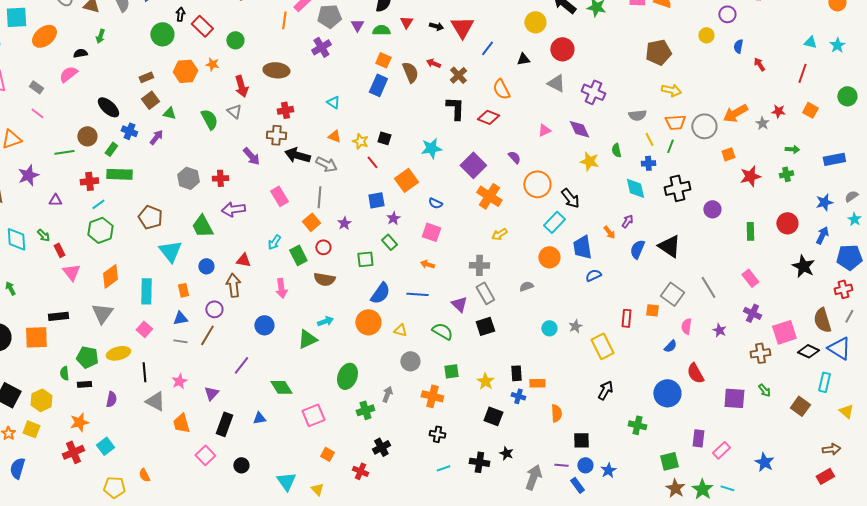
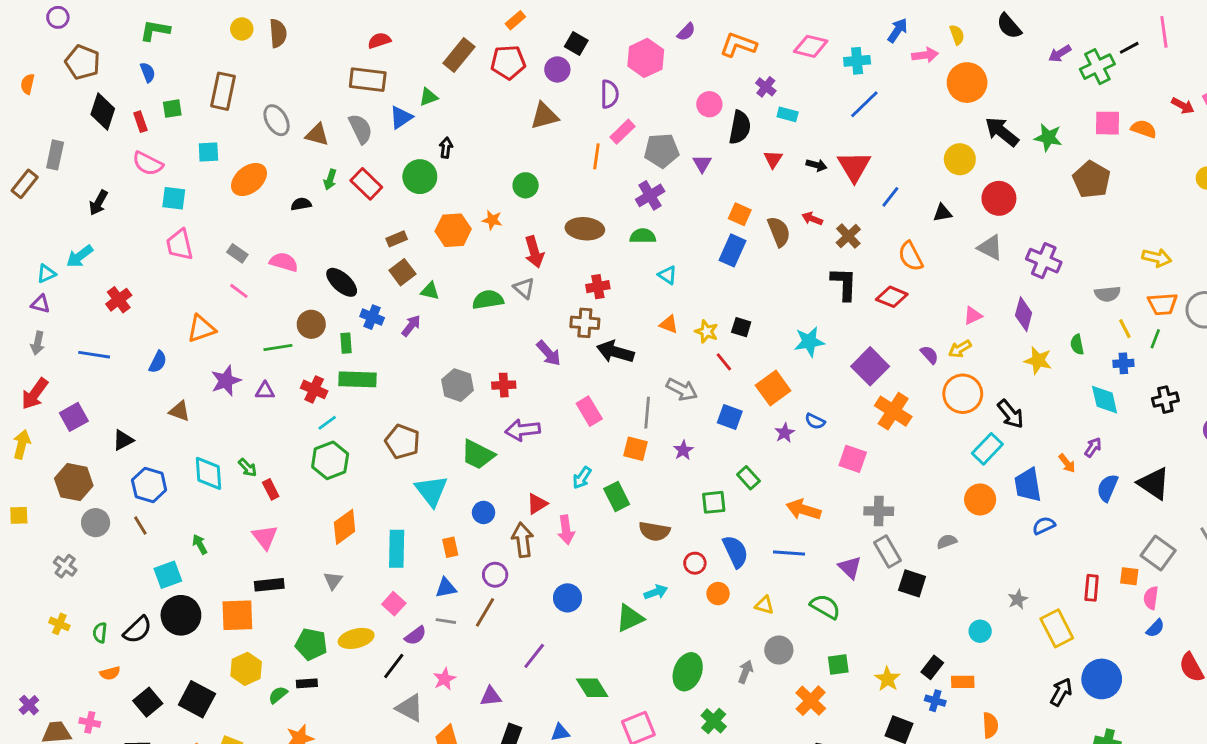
cyan square: (16, 17) -> (208, 152), size x0.7
red rectangle: (202, 26) -> (366, 184), moved
green semicircle: (381, 30) -> (643, 236), moved
brown pentagon: (658, 52) -> (1092, 180), moved, turned -30
pink semicircle: (68, 74) -> (284, 262), moved, turned 54
green semicircle: (209, 119) -> (488, 300), turned -70
purple diamond: (579, 129) -> (1024, 314), turned 40
green rectangle: (111, 149) -> (346, 343), turned -40
gray arrow: (326, 164) -> (682, 389), moved
red cross: (89, 181) -> (314, 389), turned 30
black cross: (677, 188) -> (1165, 400), size x0.7
purple triangle: (55, 200) -> (265, 391), moved
blue square: (376, 200) -> (730, 417), turned 30
purple star: (393, 218) -> (785, 433), moved
orange square: (311, 222) -> (636, 449), turned -36
green trapezoid: (202, 226) -> (478, 455), turned -35
pink square: (431, 232) -> (853, 459), moved
yellow arrow: (499, 234) -> (960, 349), moved
red circle: (323, 247) -> (695, 563), moved
red triangle: (243, 260) -> (537, 504), turned -42
orange arrow: (427, 264) -> (803, 510), size x1.6
pink triangle: (71, 272) -> (265, 537), moved
pink arrow: (281, 288) -> (566, 530), moved
blue semicircle: (380, 293) -> (735, 552), turned -60
gray triangle: (102, 313) -> (333, 581), size x0.6
orange circle: (368, 322) -> (718, 594), size x0.6
black square: (485, 326) -> (912, 583), moved, turned 36
pink semicircle: (686, 326) -> (1151, 598), moved
cyan circle: (549, 328) -> (980, 631), moved
black line: (144, 372) -> (394, 666), turned 42
green semicircle: (64, 373) -> (278, 695), moved, turned 56
black rectangle: (516, 373) -> (932, 667), turned 42
purple triangle: (211, 393) -> (491, 696), turned 42
blue circle: (667, 393) -> (1102, 679), moved
gray arrow: (387, 394) -> (746, 672), moved
orange cross: (432, 396) -> (811, 701), turned 30
purple semicircle: (111, 399) -> (415, 636), moved, turned 42
yellow hexagon: (41, 400) -> (246, 669), moved
green cross: (365, 410) -> (714, 721), turned -30

